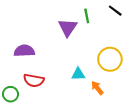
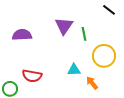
green line: (87, 16) -> (84, 34), moved
purple semicircle: (24, 51) -> (22, 35), moved

